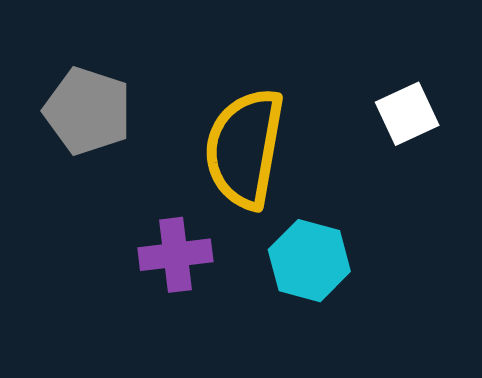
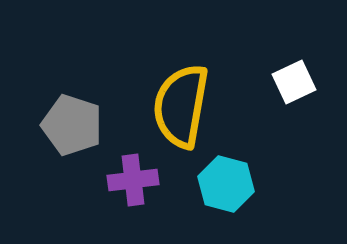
gray pentagon: (88, 111) -> (72, 125), moved

